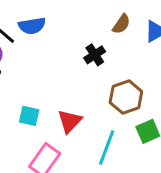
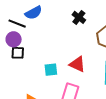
red triangle: (70, 121) -> (77, 64), turned -30

